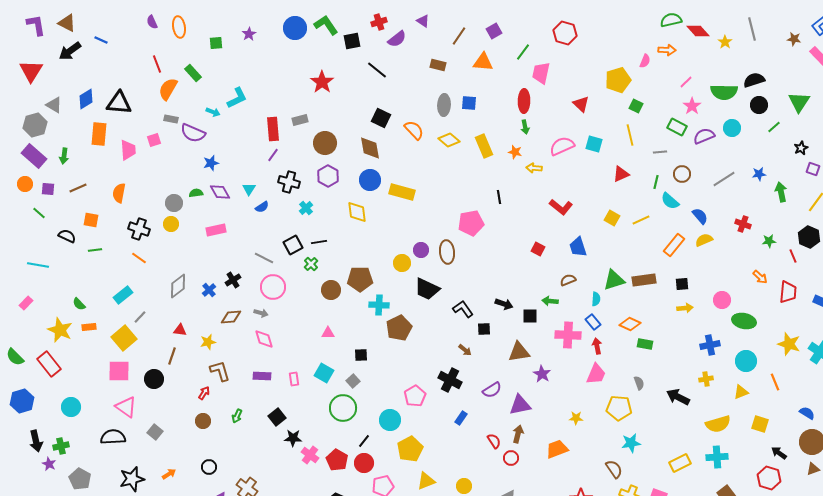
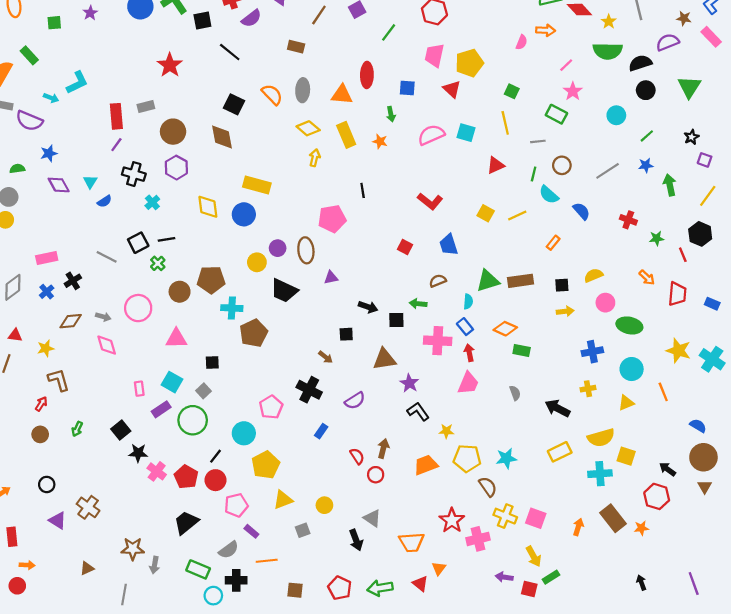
orange triangle: (483, 62) -> (342, 95), moved
pink trapezoid: (541, 73) -> (434, 55), moved
yellow pentagon: (618, 80) -> (469, 63), moved
green semicircle: (724, 92) -> (608, 51), moved
red ellipse: (524, 101) -> (367, 75), moved
blue square: (469, 103) -> (407, 88), moved
green line: (774, 127) -> (647, 136), moved
orange semicircle: (414, 130) -> (272, 95), moved
purple semicircle: (704, 136) -> (668, 42), moved
yellow arrow: (534, 168) -> (315, 158), moved, turned 98
blue circle: (370, 180) -> (244, 214), moved
green semicircle: (196, 193) -> (17, 169), moved
pink rectangle: (216, 230) -> (47, 258), moved
yellow semicircle: (704, 240) -> (593, 275), moved
orange rectangle: (674, 245) -> (553, 243), size x0.6
pink circle: (273, 287) -> (138, 308), moved
black L-shape: (463, 309) -> (418, 412), moved
pink triangle: (328, 333) -> (176, 339), size x1.5
purple rectangle: (262, 376) -> (161, 409), moved, turned -36
purple triangle: (520, 405) -> (331, 278), moved, size x0.6
yellow pentagon: (619, 408) -> (467, 458), moved
yellow square: (760, 424) -> (626, 456), moved
yellow rectangle: (680, 463) -> (560, 452), moved
brown triangle: (813, 469) -> (705, 487), turned -40

